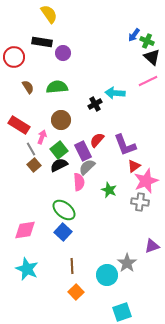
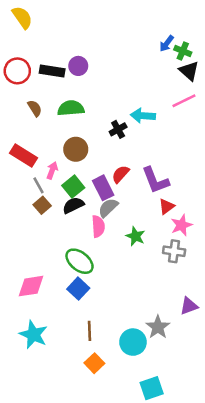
yellow semicircle: (49, 14) -> (22, 17), moved
black rectangle: (42, 42) -> (52, 71), moved
pink star: (146, 181) -> (181, 225), size x0.7

